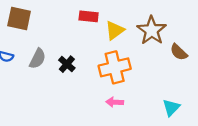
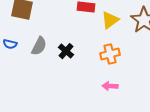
orange cross: (115, 67) -> (110, 54), size x0.7

